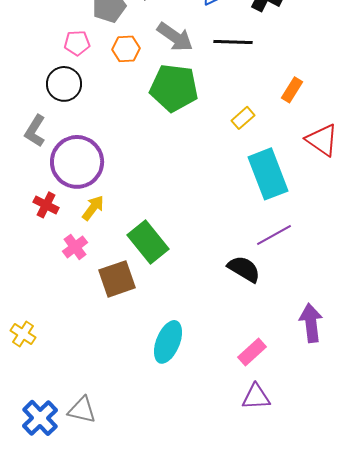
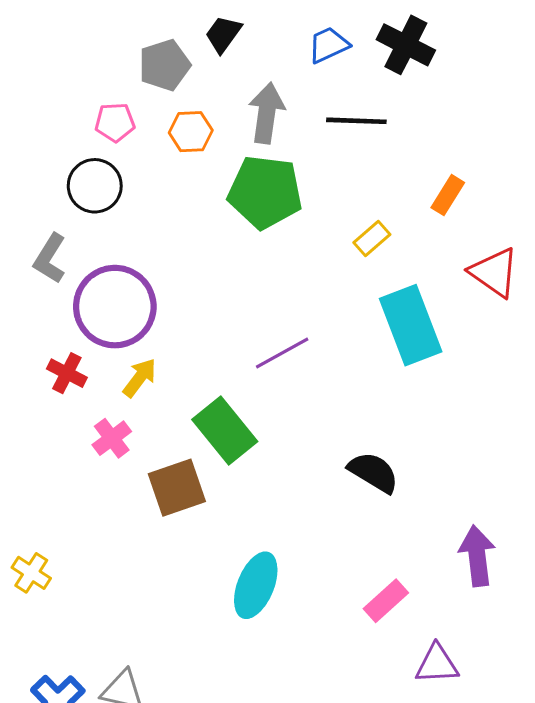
gray arrow: (175, 37) -> (267, 113), turned -117
purple line: (274, 235) -> (282, 353), moved
purple triangle: (256, 397) -> (437, 664), moved

